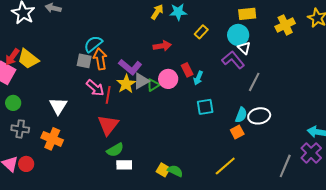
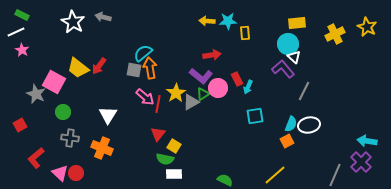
yellow arrow: (157, 12) -> (207, 21), turned -119
yellow rectangle: (201, 32) -> (245, 33), moved, turned -48
red arrow: (12, 57) -> (99, 66), moved
purple L-shape: (130, 67) -> (201, 76), moved
gray triangle: (141, 81) -> (191, 102), moved
red triangle: (108, 125) -> (158, 134), size x0.7
green semicircle: (115, 150) -> (165, 159), turned 42
yellow square: (163, 170) -> (174, 146), moved

